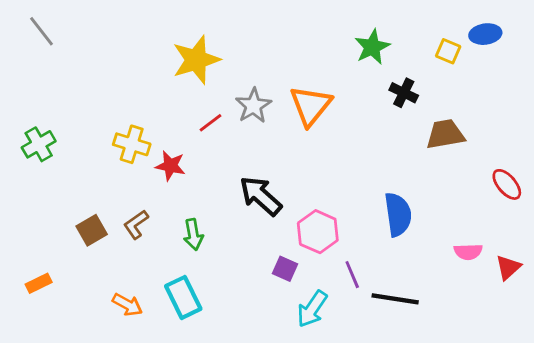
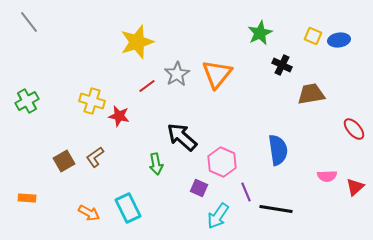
blue ellipse: (485, 34) -> (339, 40), moved
green arrow: (193, 234) -> (156, 164), moved
orange rectangle: (39, 283) -> (27, 198), turned 30

